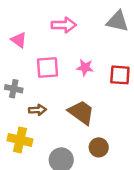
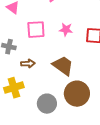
yellow cross: (20, 140) -> (14, 88), turned -30
brown circle: (99, 147) -> (77, 94), size x1.6

